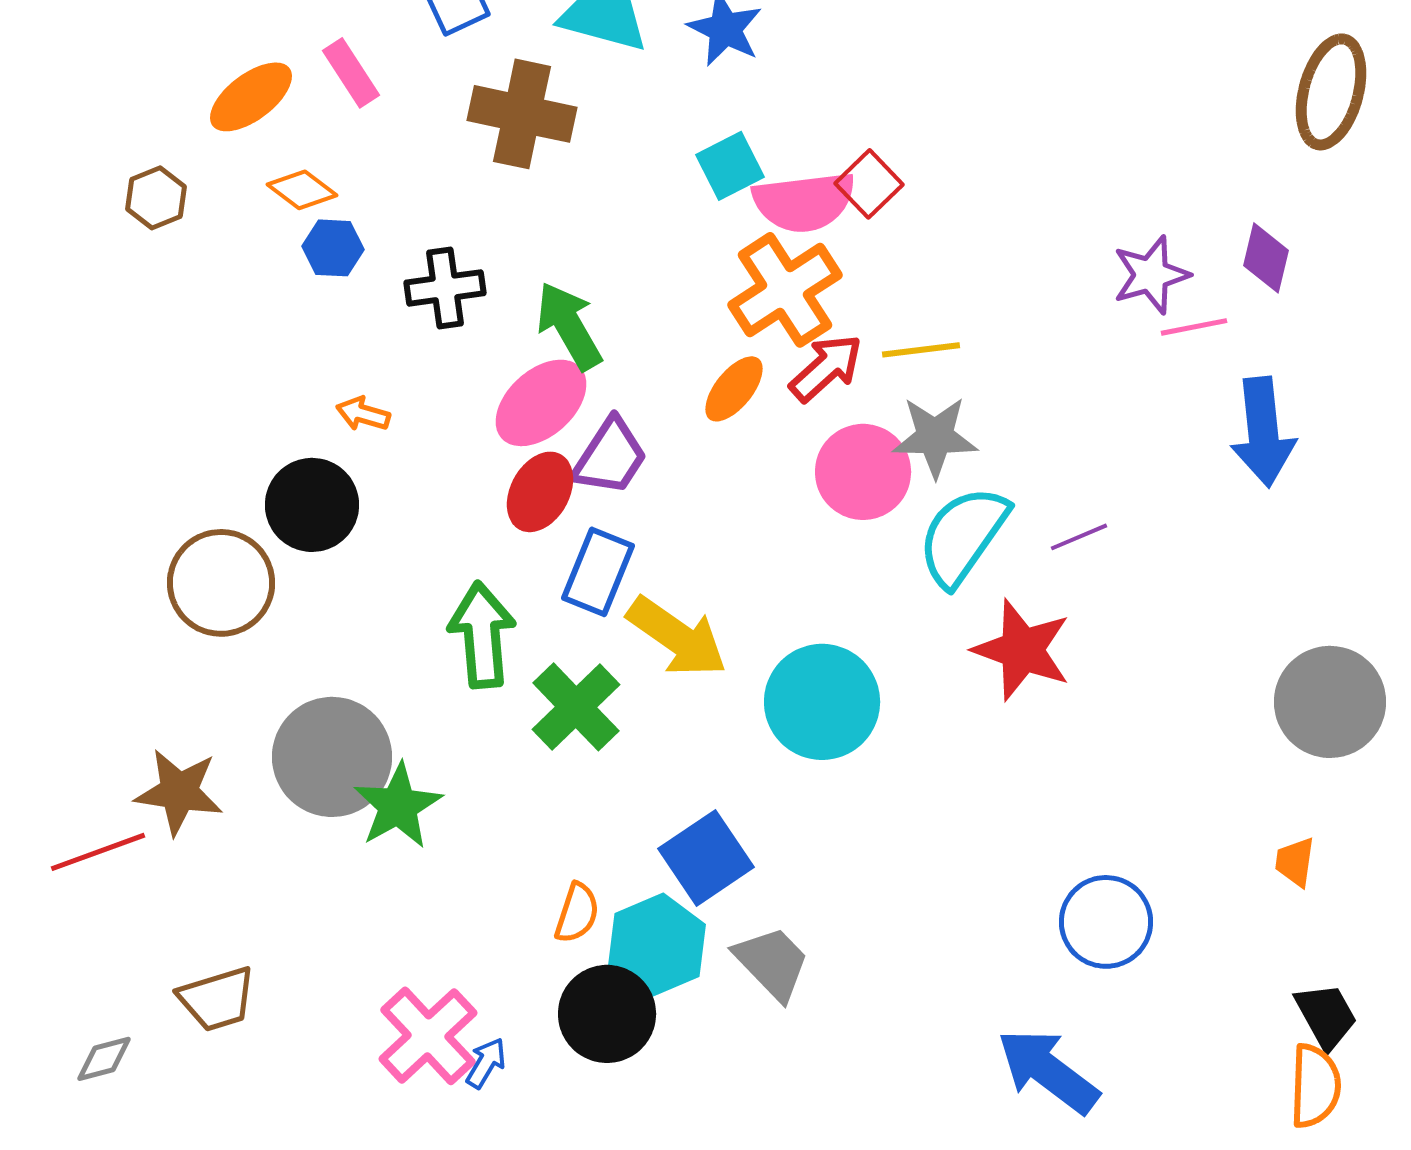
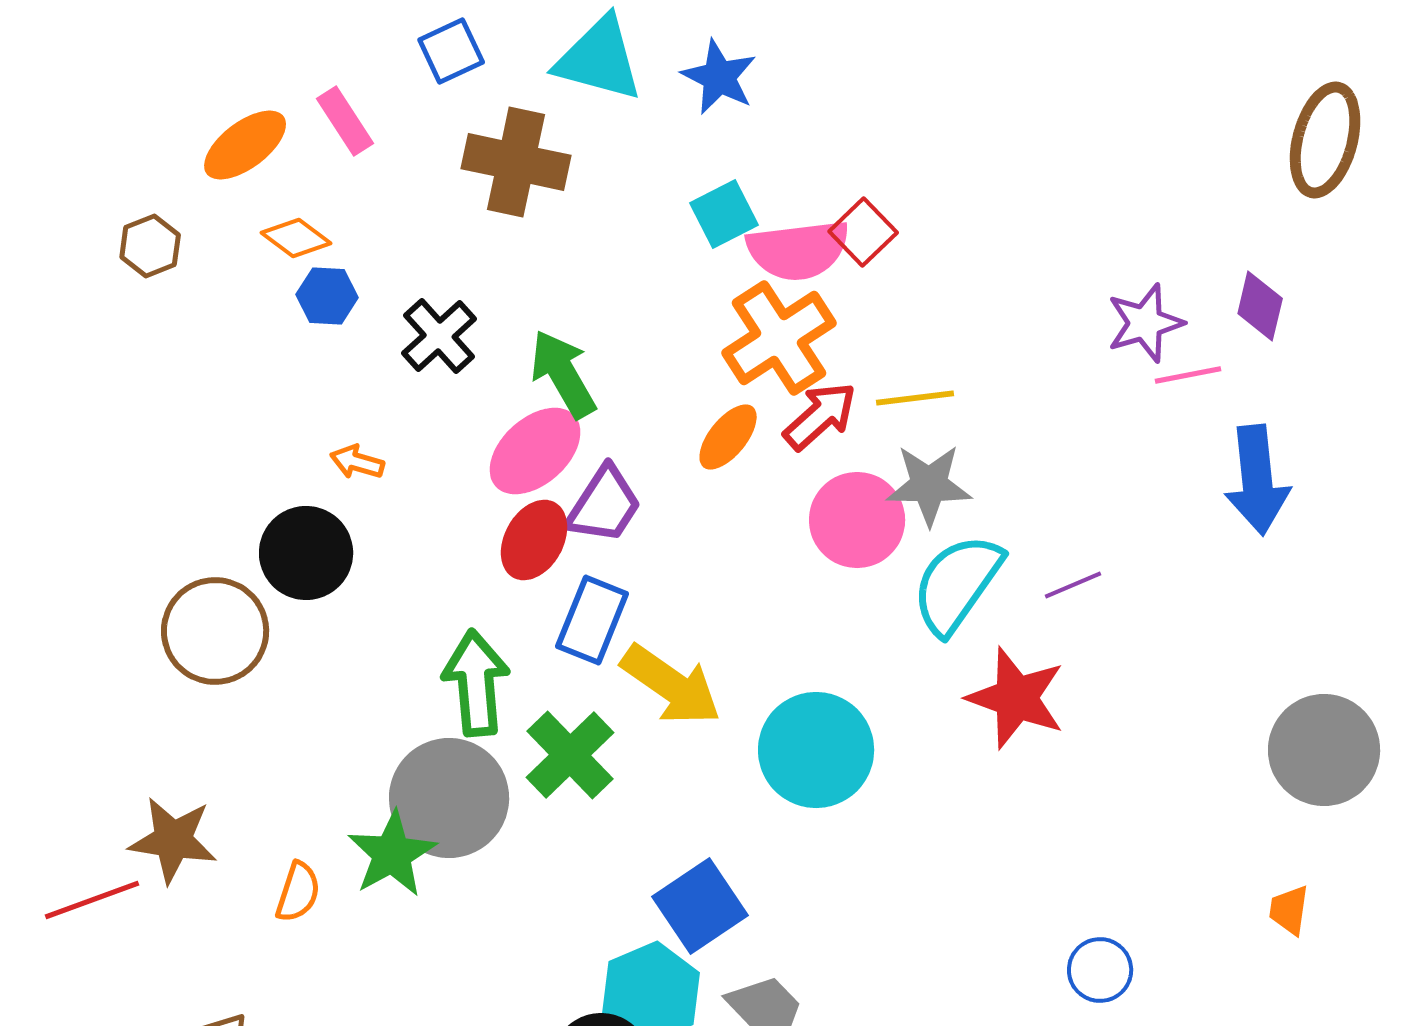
black cross: (445, 288) -> (439, 336), turned -34
gray circle: (332, 757) -> (449, 798), moved
orange semicircle: (577, 913) -> (298, 892), moved
blue circle: (1106, 922) -> (1100, 970), size x0.7

